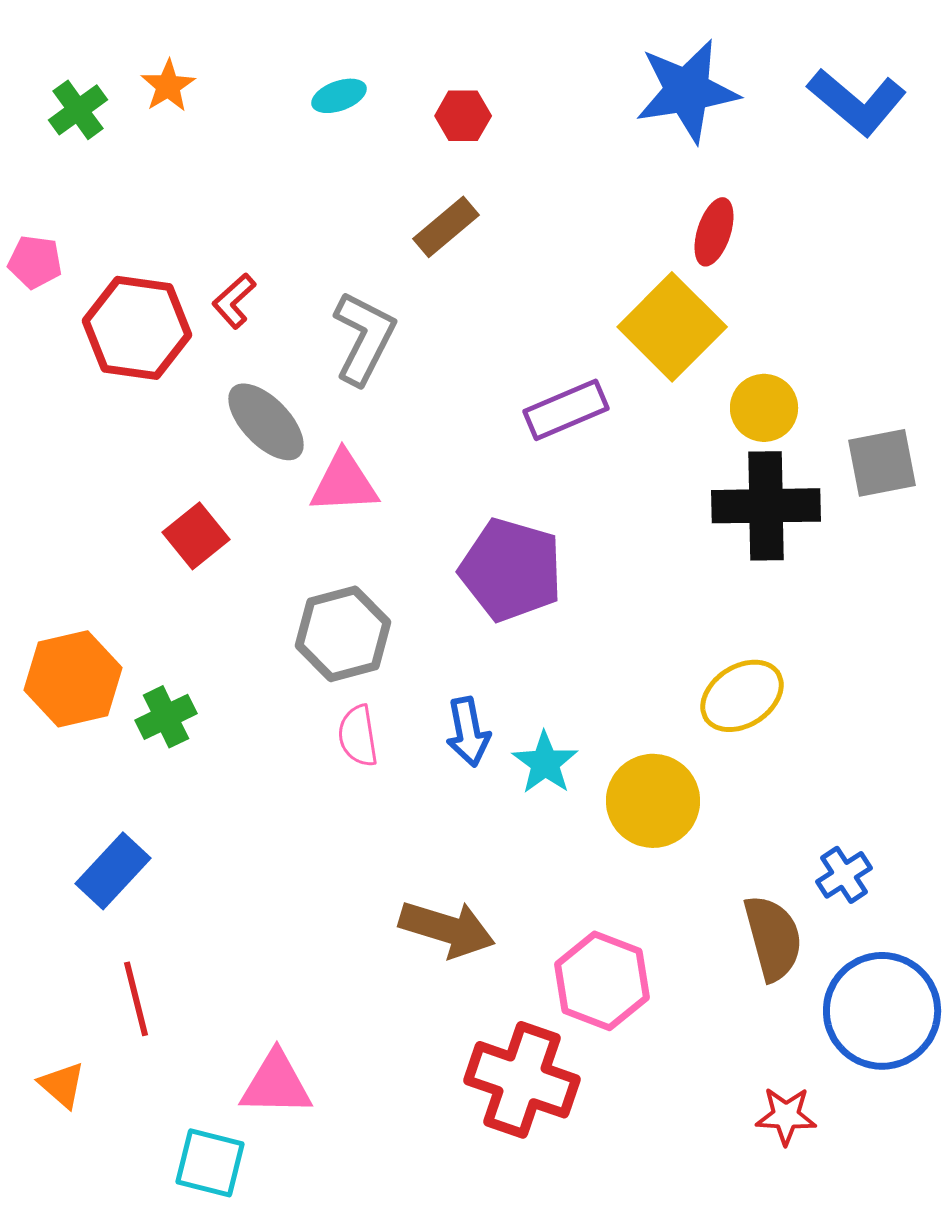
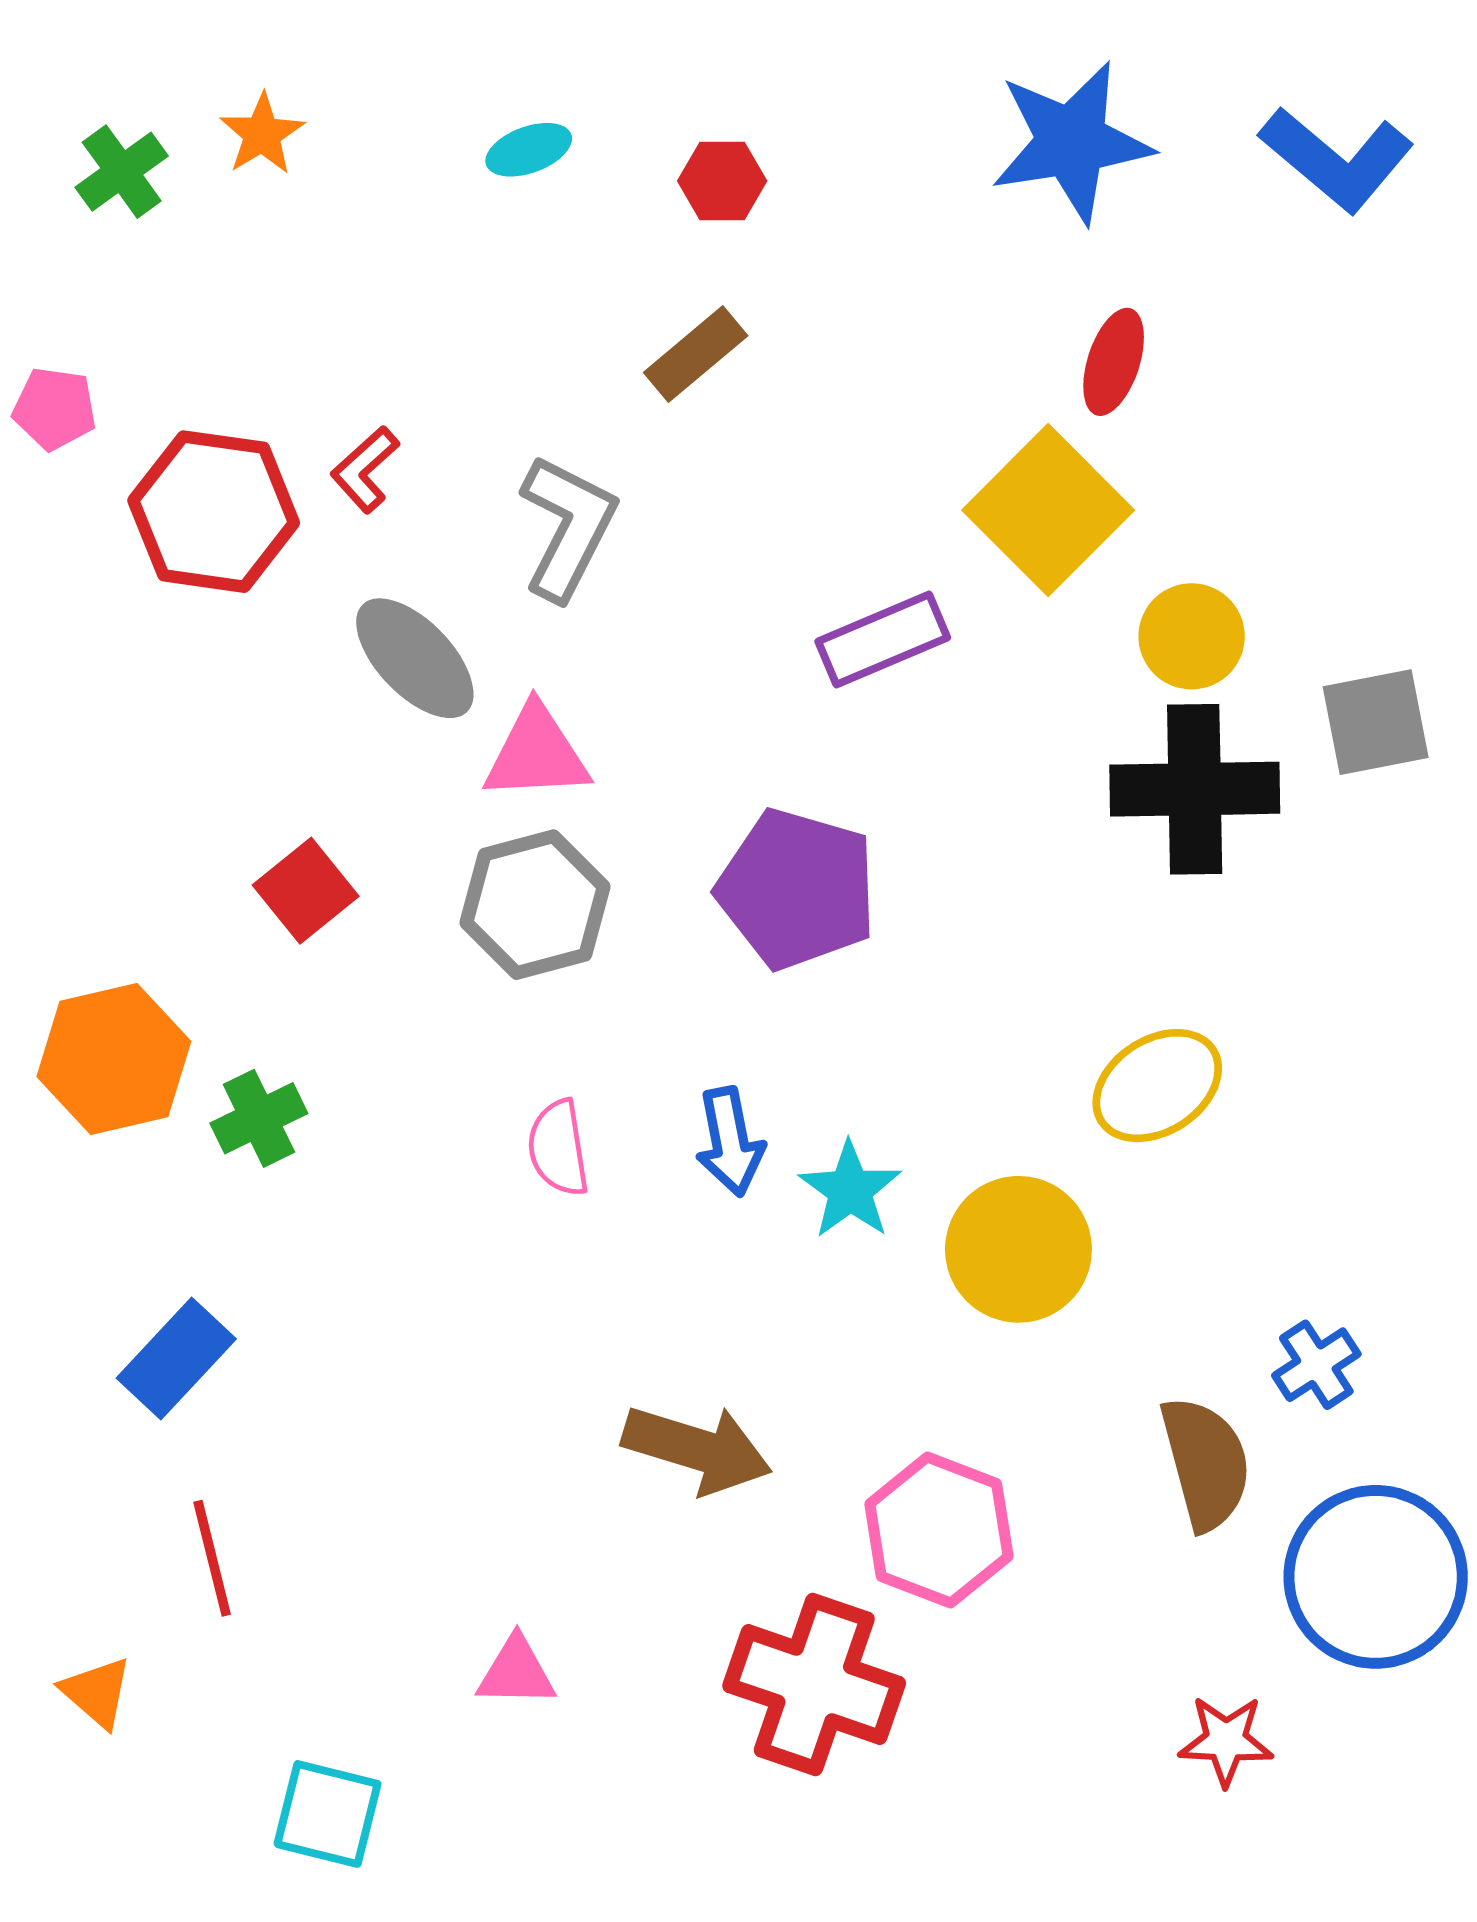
red square: (196, 536) -> (306, 891), moved
gray hexagon: (343, 634) -> (535, 905), moved
pink triangle: (276, 1084) -> (516, 1672), moved, size x0.7

